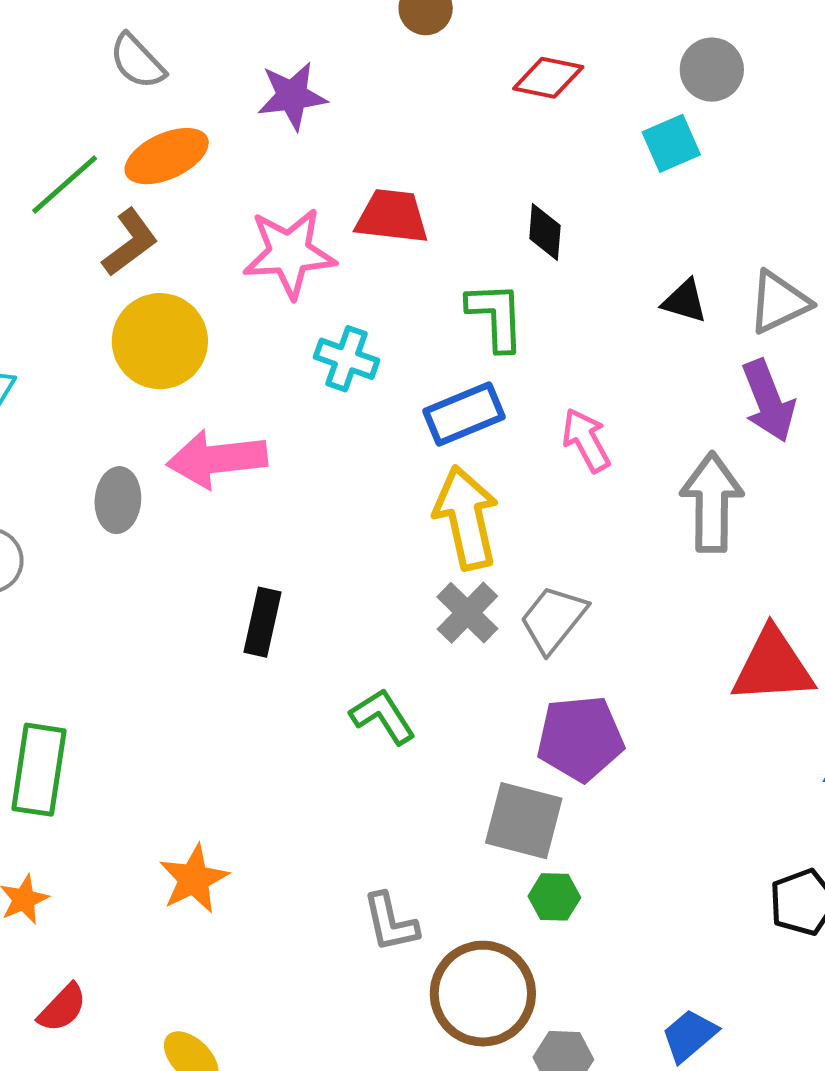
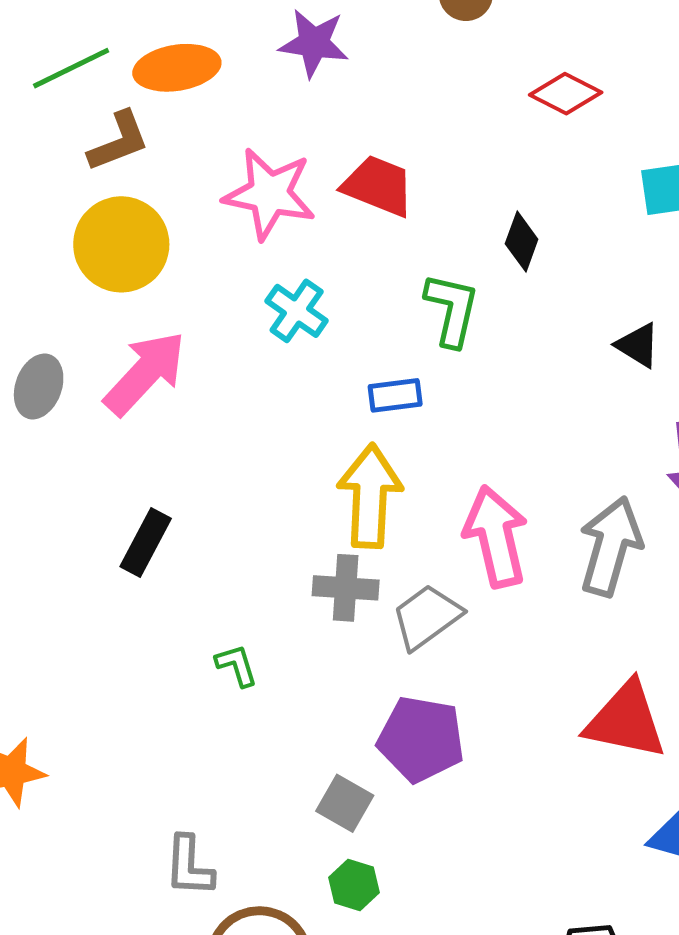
blue rectangle: (464, 414) -> (395, 395), size x0.7
pink arrow: (586, 440) -> (496, 537), moved, size x1.5
pink arrow: (217, 459) -> (145, 373), turned 124
gray cross: (467, 613) -> (346, 588), turned 34
green L-shape: (383, 716) -> (237, 665), size x0.7
gray square: (524, 821) -> (345, 803), size x0.7

